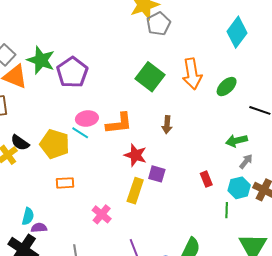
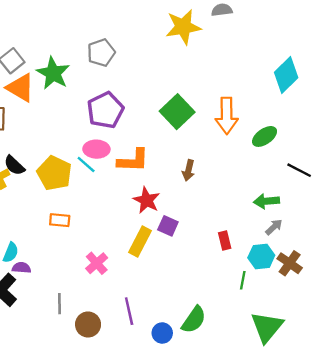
gray pentagon: (159, 24) -> (101, 53), moved
purple pentagon: (72, 72) -> (105, 110), moved

